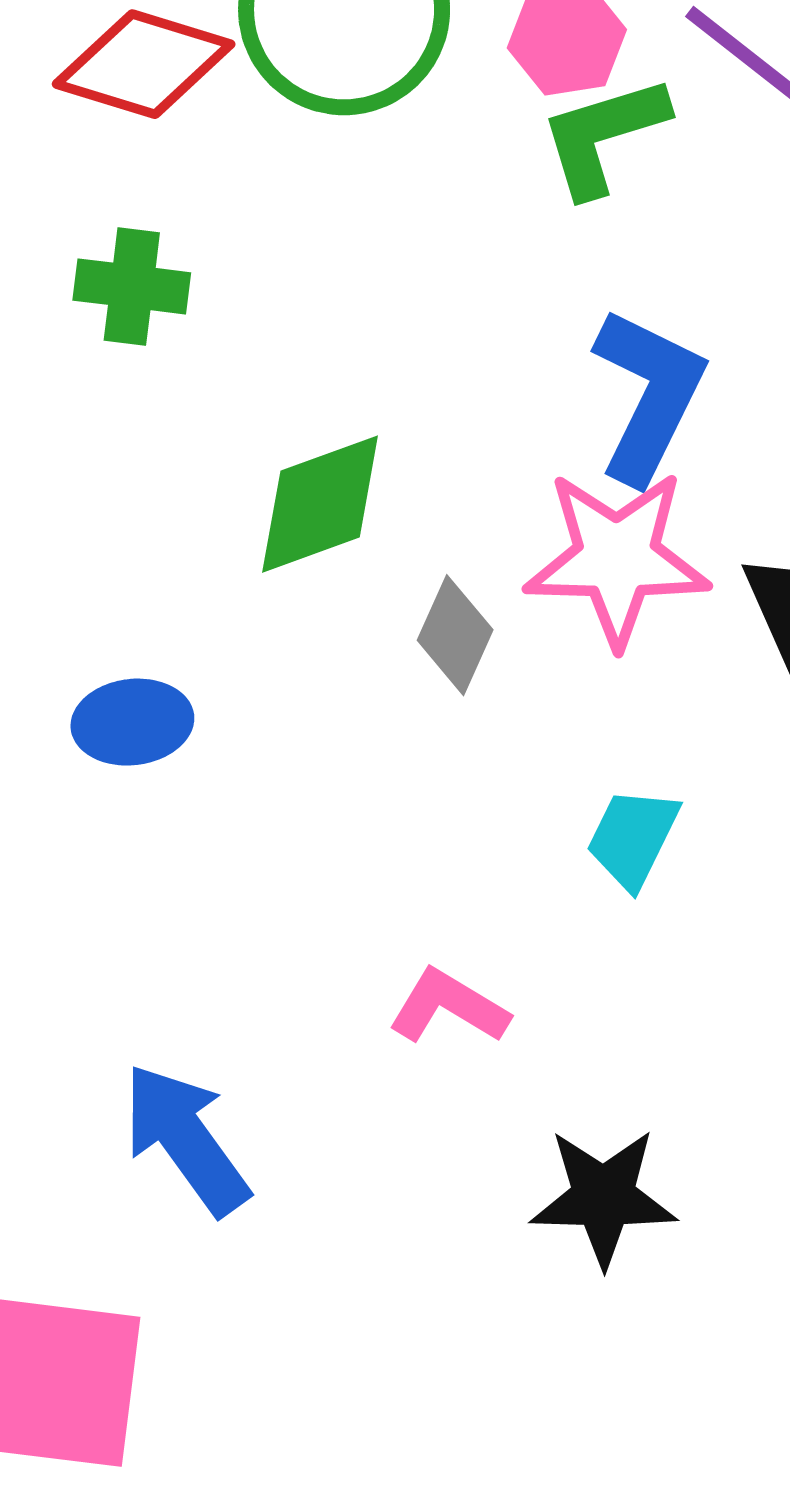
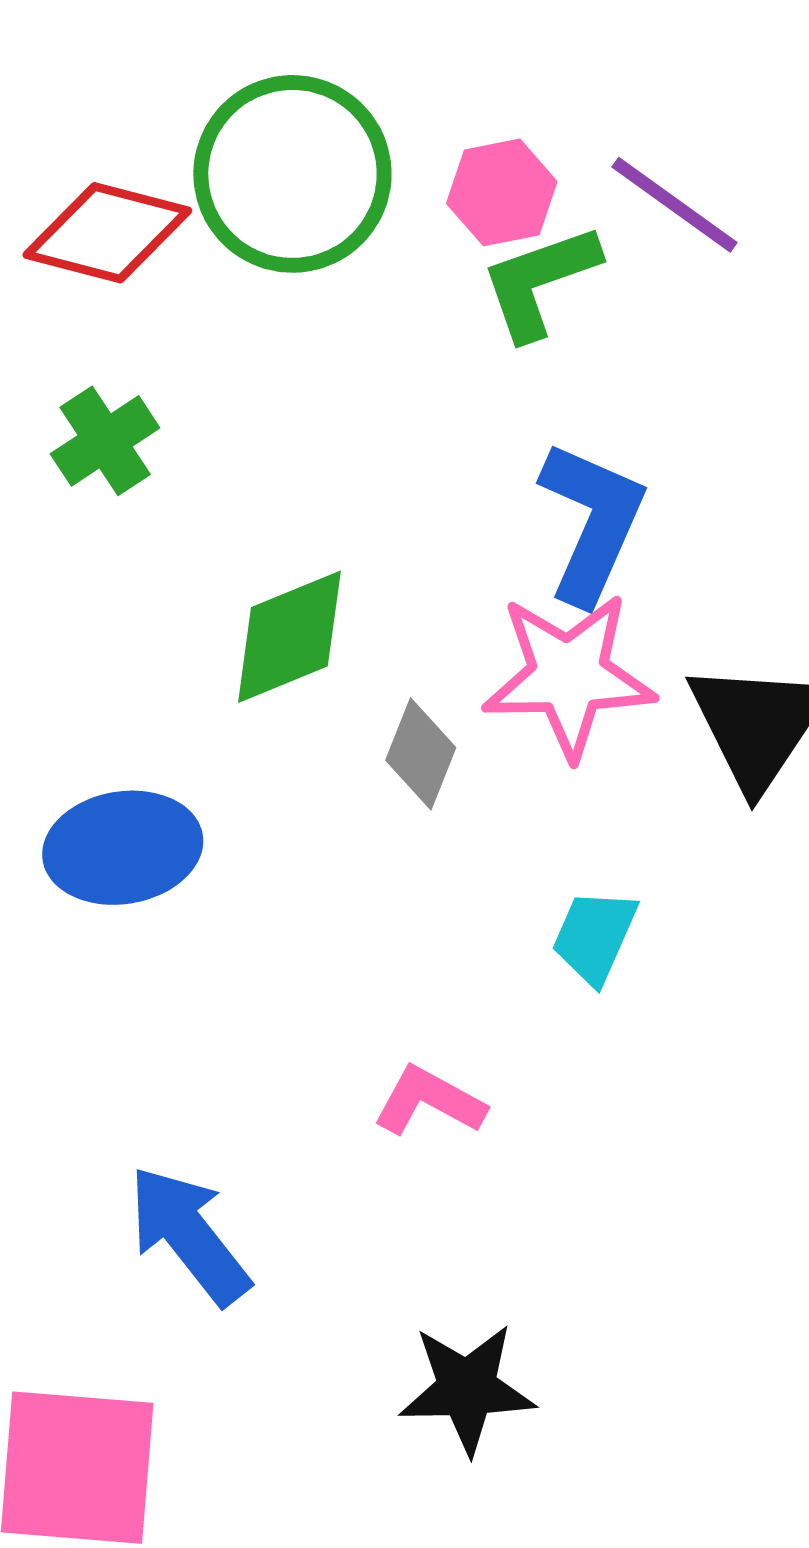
green cross: (132, 286) -> (105, 441), turned -38
blue ellipse: (132, 722) -> (123, 848), size x1.4
black star: (603, 1197) -> (467, 1389), moved

